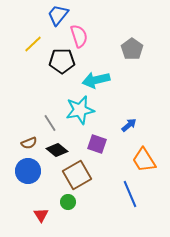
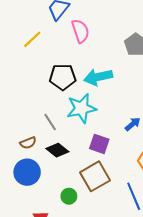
black pentagon: (62, 61) -> (63, 77), moved
brown square: (77, 175) -> (95, 176), moved
green circle: (68, 202) -> (69, 196), moved

